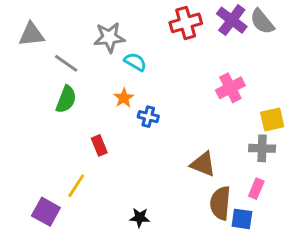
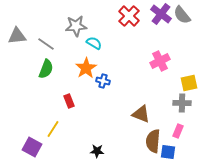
red cross: (186, 23) -> (129, 16), turned -30
gray triangle: (32, 34) -> (17, 36), moved
orange star: (124, 98) -> (86, 68), size x1.5

